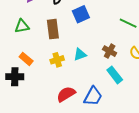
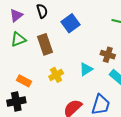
green triangle: (22, 26) -> (18, 39), moved
cyan triangle: (80, 55) -> (86, 69), moved

